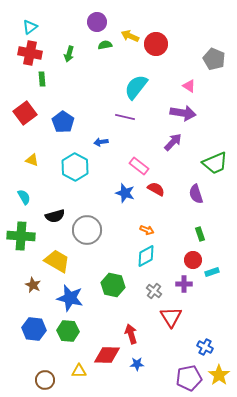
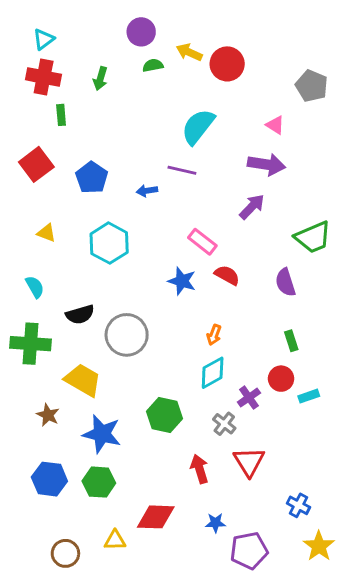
blue arrow: (101, 142) -> (147, 191), moved
orange arrow: (147, 230) -> (214, 335), turned 88
purple cross: (184, 284) -> (249, 398), moved, turned -35
red arrow: (131, 334) -> (199, 469), moved
blue star: (137, 364) -> (215, 523), moved
purple pentagon: (189, 378) -> (249, 550), moved

